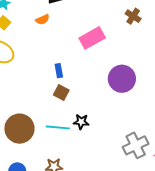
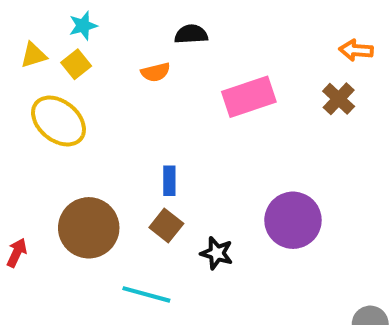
pink rectangle: (92, 38) -> (249, 97), moved
black star: (81, 122) -> (217, 253), moved
brown circle: (19, 129) -> (89, 228), moved

